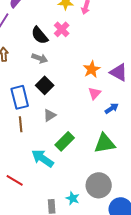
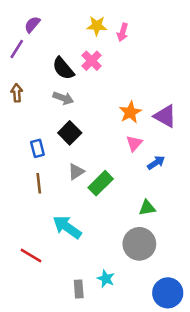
blue rectangle: (20, 97) -> (37, 148), size x0.6
green rectangle: (65, 141) -> (101, 183), moved
green triangle: (105, 143) -> (147, 208), size x0.6
gray circle: (99, 185) -> (139, 244), moved

